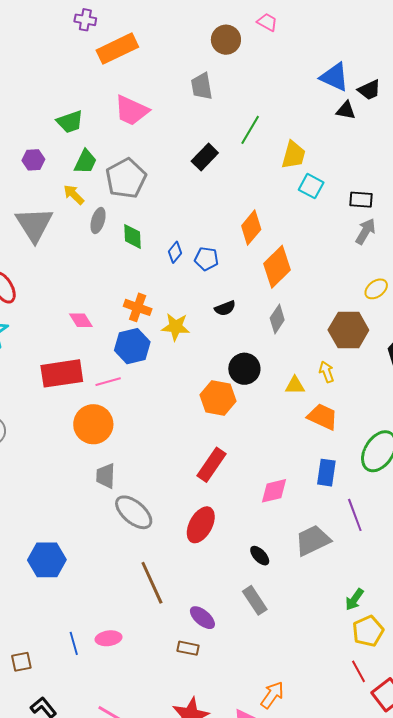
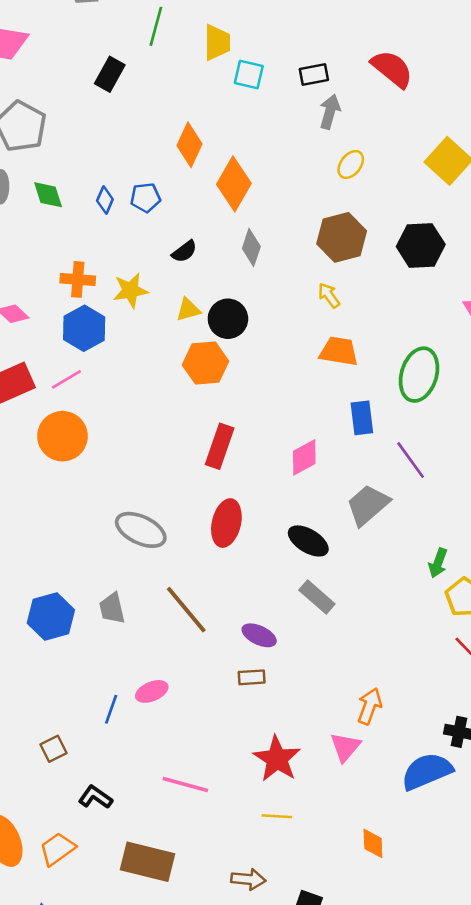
yellow ellipse: (376, 289) -> (351, 165), moved
yellow triangle: (295, 385) -> (188, 310), moved
gray trapezoid: (106, 476) -> (112, 608), moved
black ellipse: (260, 556) -> (308, 541), size x1.5
blue line: (74, 643) -> (111, 709), turned 50

